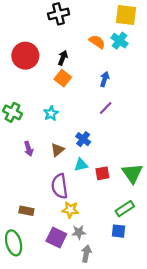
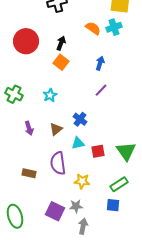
cyan cross: (119, 41) -> (114, 27), turned 35
yellow star: (70, 210) -> (82, 181), moved
brown rectangle: (26, 211) -> (29, 173), moved

